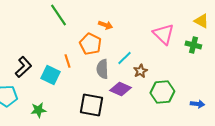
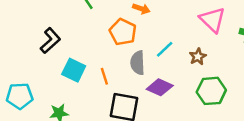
orange line: (67, 61) -> (104, 76), moved
black L-shape: (23, 67) -> (50, 41), moved
brown star: (140, 71) -> (198, 57), moved

